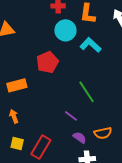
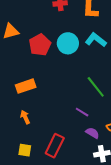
cyan circle: (65, 30) -> (68, 43), moved
red pentagon: (47, 62) -> (40, 45), moved
yellow square: (17, 144) -> (25, 150), moved

